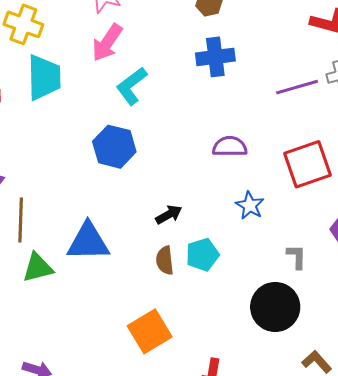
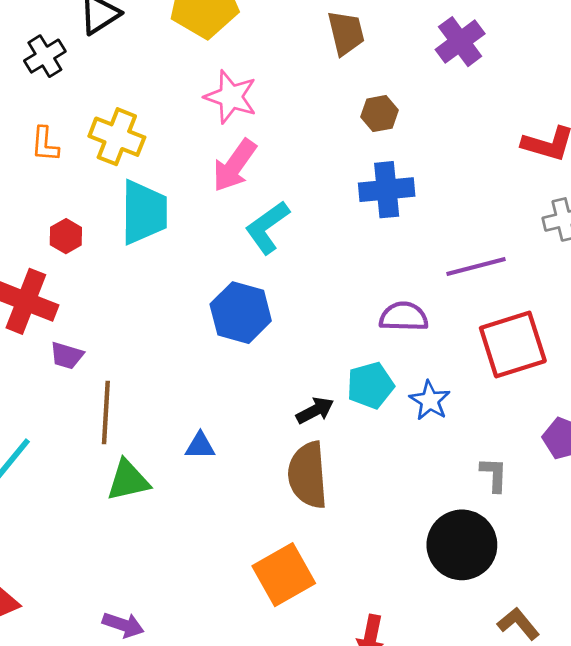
purple line: (297, 87) -> (476, 266), moved
blue triangle: (88, 242) -> (200, 446), size x0.5
cyan pentagon: (202, 255) -> (370, 385), moved
brown semicircle: (165, 260) -> (308, 475), size x1.6

